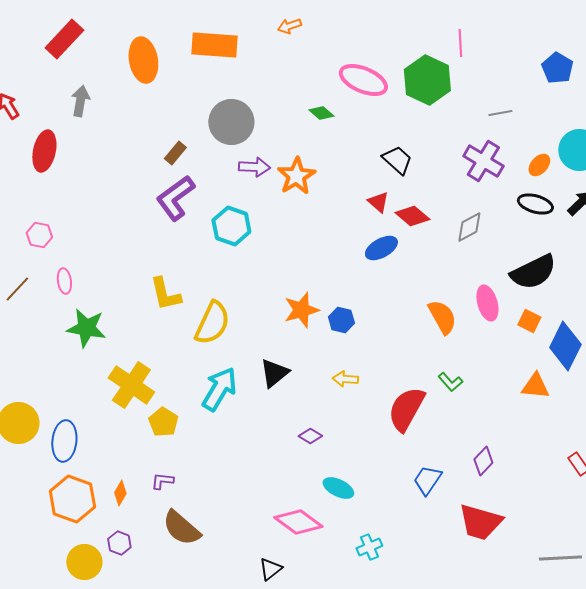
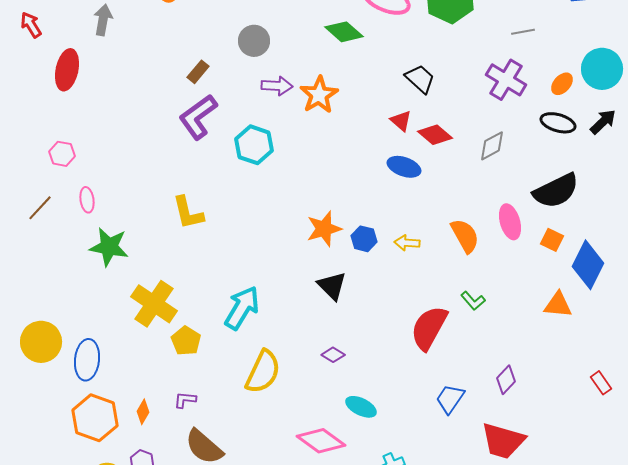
green diamond: (321, 113) -> (344, 32), size x1.5
gray circle: (231, 122) -> (254, 41), size x0.7
blue ellipse: (381, 248) -> (404, 167), turned 48
yellow semicircle: (212, 323) -> (263, 372), moved
black triangle: (274, 373) -> (332, 286), moved, turned -36
yellow arrow: (345, 379) -> (407, 243), moved

